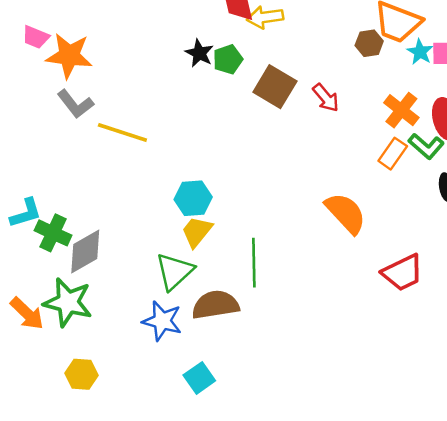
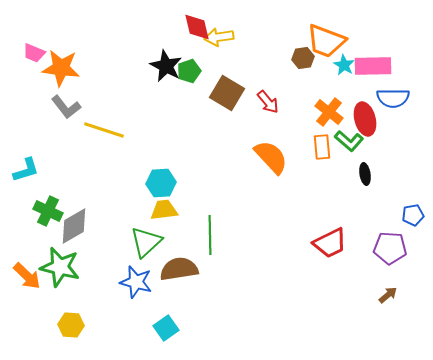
black star: (199, 53) -> (166, 66), size x1.4
orange rectangle: (393, 154) -> (322, 147), turned -40
cyan L-shape: (26, 213) -> (26, 170), moved
orange semicircle: (346, 213) -> (271, 157), moved
yellow trapezoid: (197, 232) -> (164, 210), turned 44

